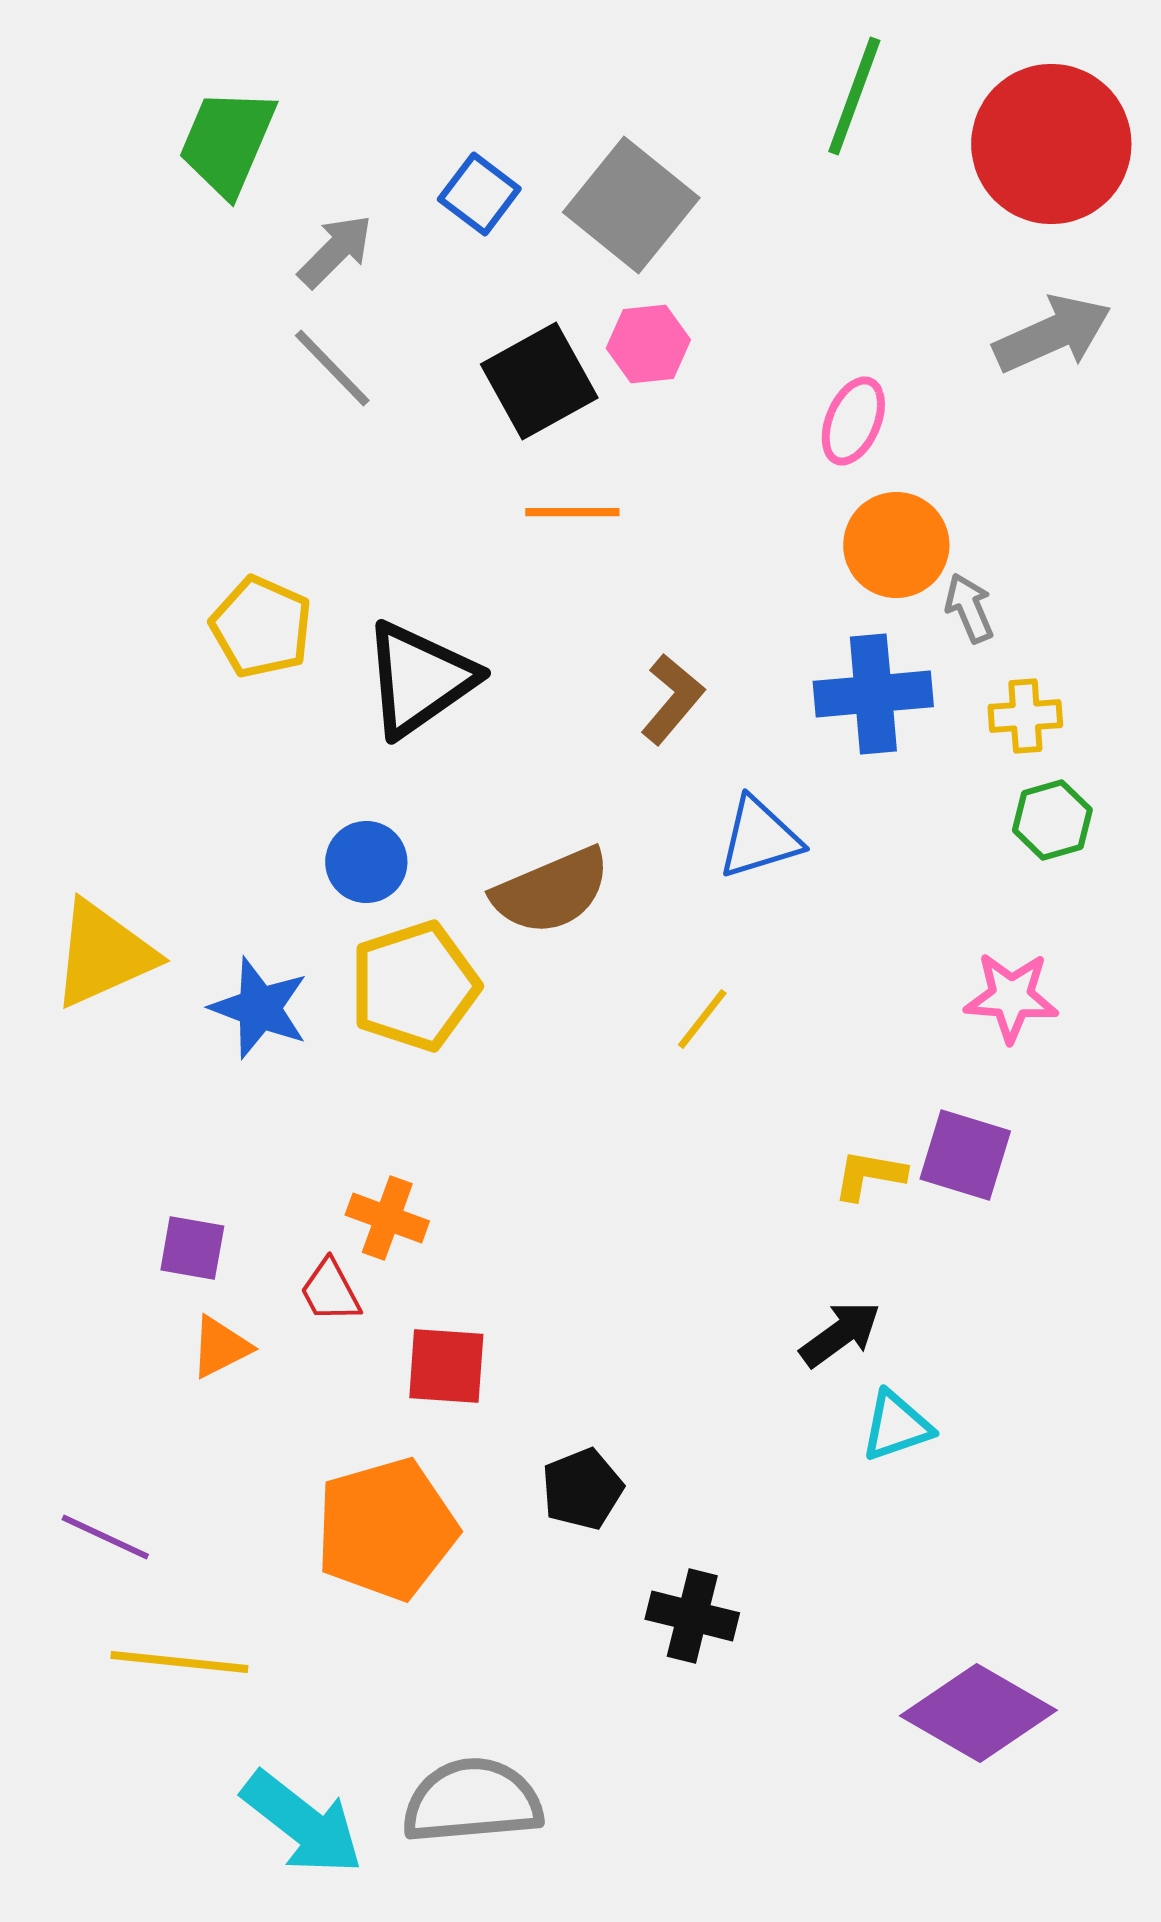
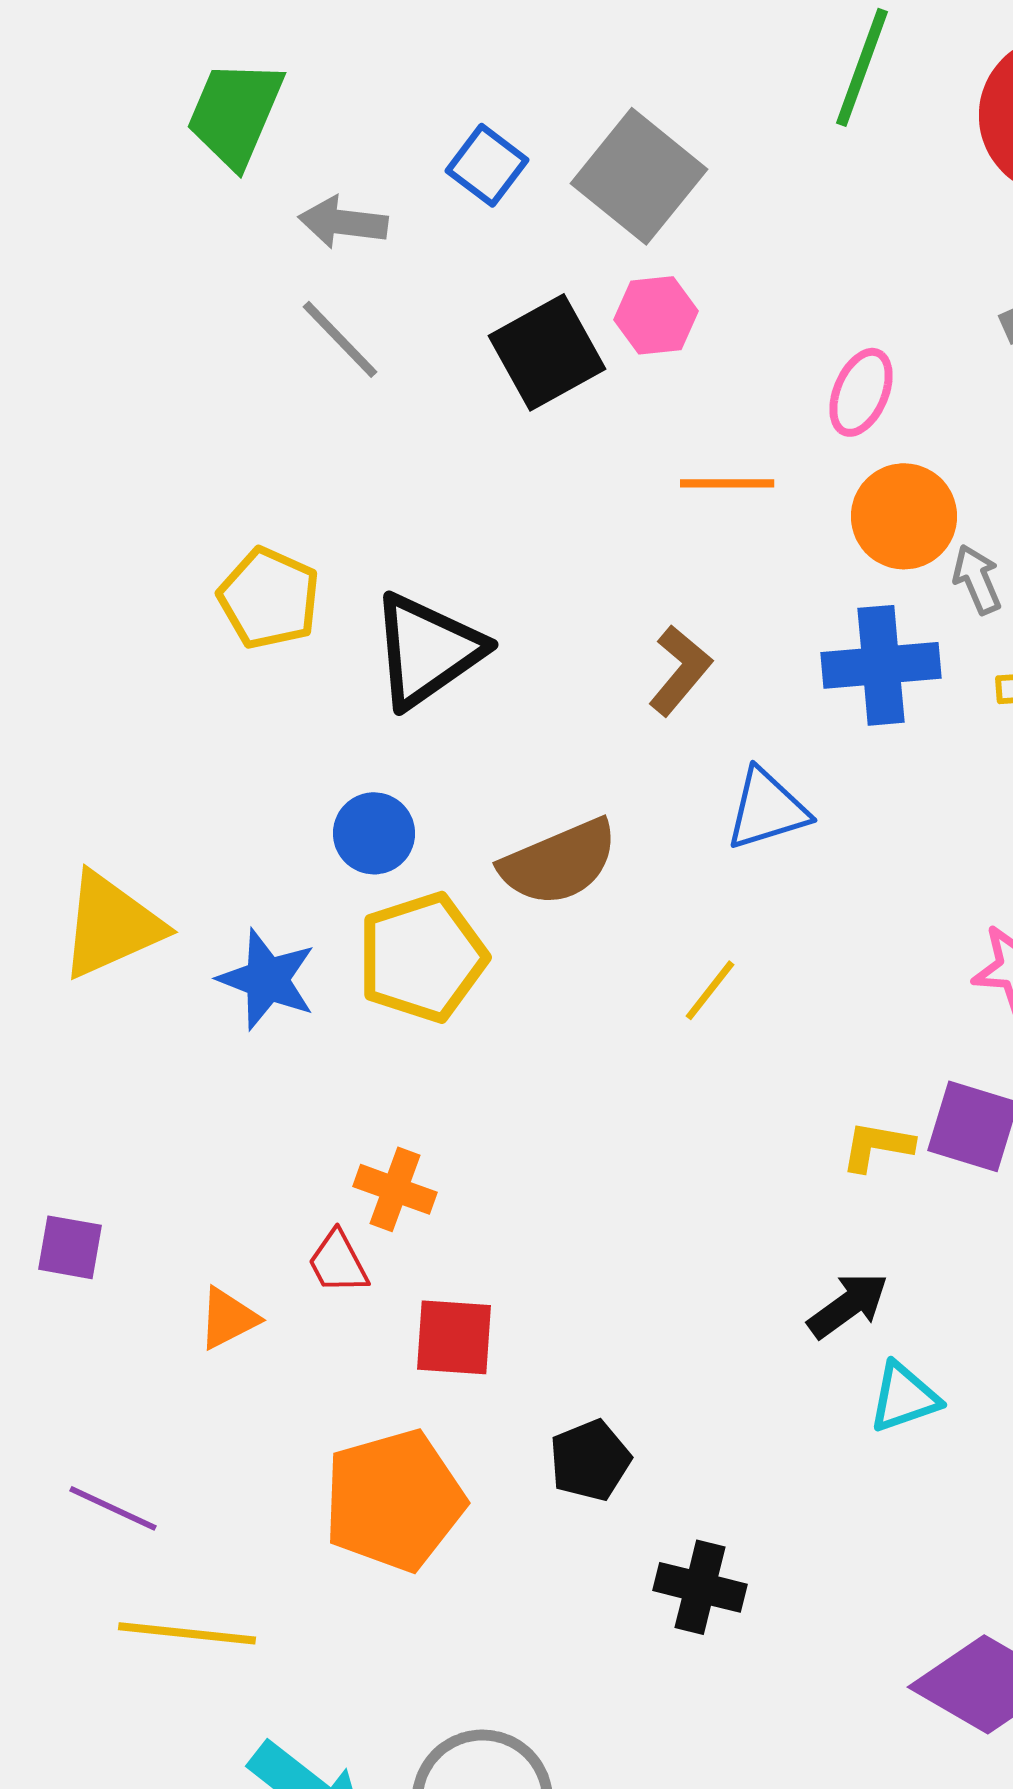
gray arrow: (335, 251) -> (343, 222), turned -128
orange line: (572, 512) -> (727, 483), moved
purple square: (192, 1248) -> (70, 1247), moved

